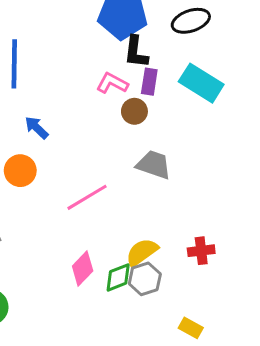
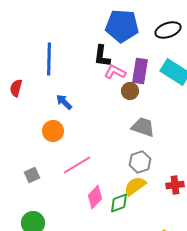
black L-shape: (136, 52) -> (102, 56), moved
purple rectangle: (149, 82) -> (140, 71), size x1.4
pink line: (87, 197) -> (77, 165), moved
gray hexagon: (145, 279) -> (140, 162), moved

